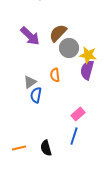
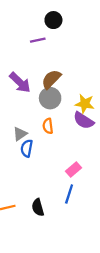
gray circle: (69, 48) -> (50, 98), moved
purple semicircle: (87, 70) -> (84, 120), turned -72

